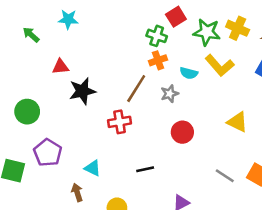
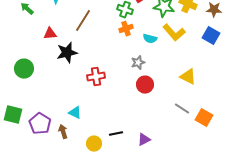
brown line: (136, 89) -> (83, 21), moved
gray star: (170, 94) -> (138, 63), moved
purple pentagon: (48, 153) -> (40, 124), moved
black line: (145, 169) -> (116, 134), moved
gray line: (225, 176) -> (182, 109), moved

